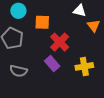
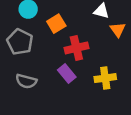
orange square: (42, 22) -> (56, 24), turned -35
red cross: (60, 42) -> (76, 48), turned 30

